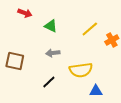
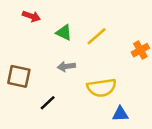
yellow line: (90, 29) -> (97, 36), moved
black line: (49, 82) -> (48, 103), moved

